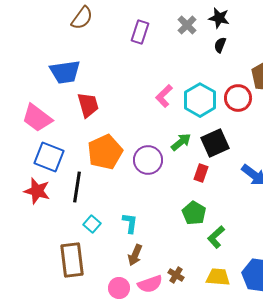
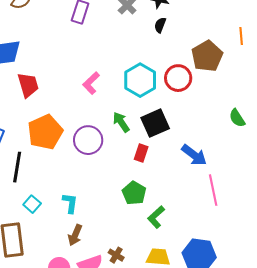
pink L-shape: (164, 96) -> (91, 83), moved
green arrow: (181, 142) -> (121, 122), turned -85

